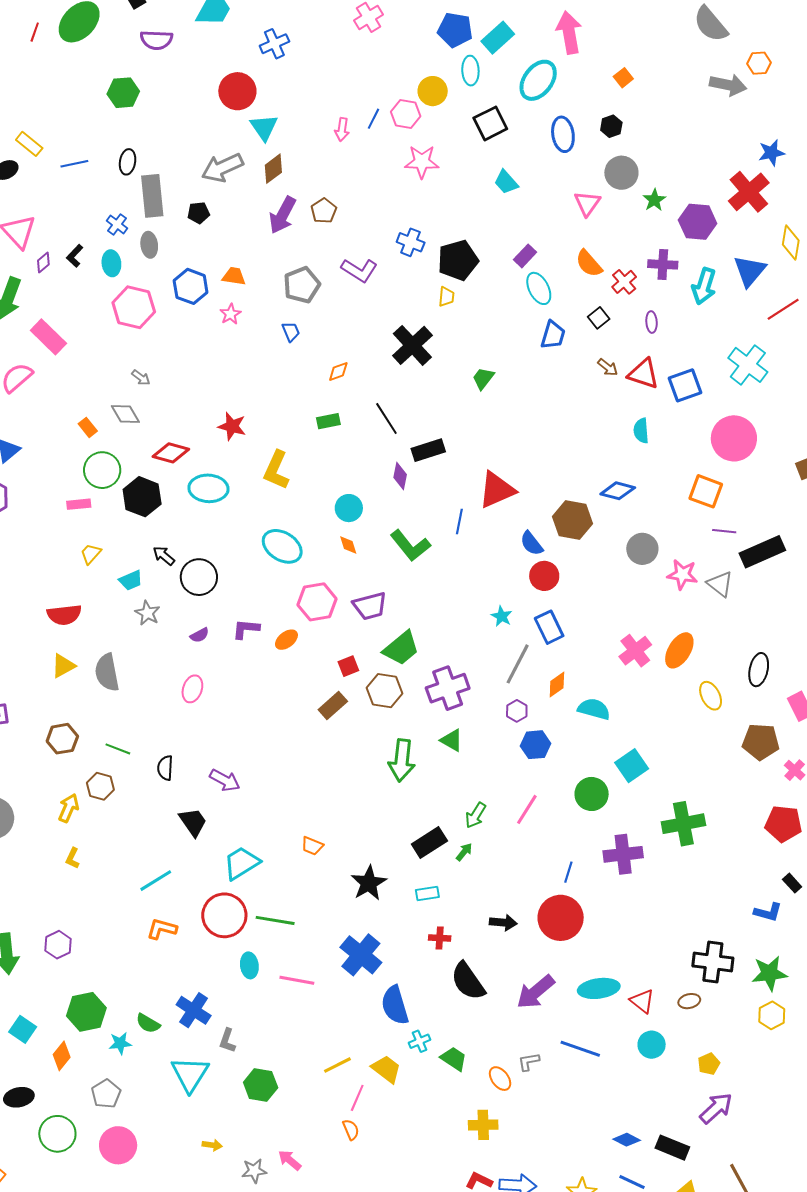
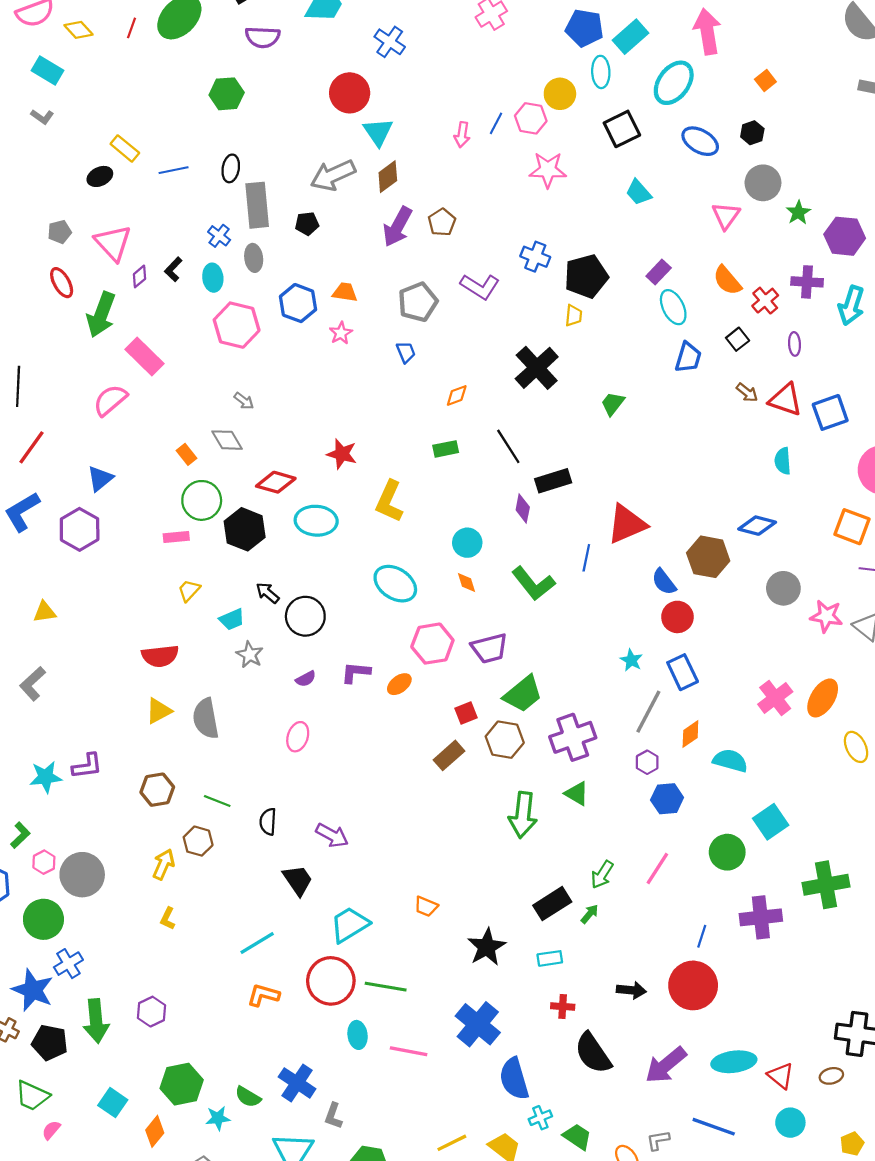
blue cross: (274, 44) -> (390, 42), turned -32
blue ellipse: (563, 134) -> (700, 141), turned -52

